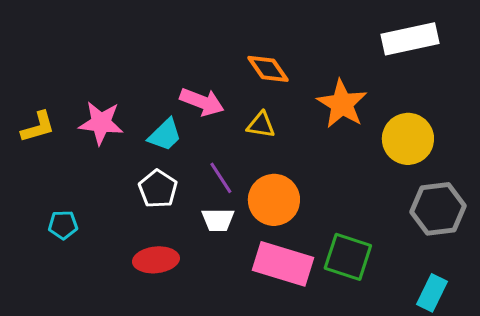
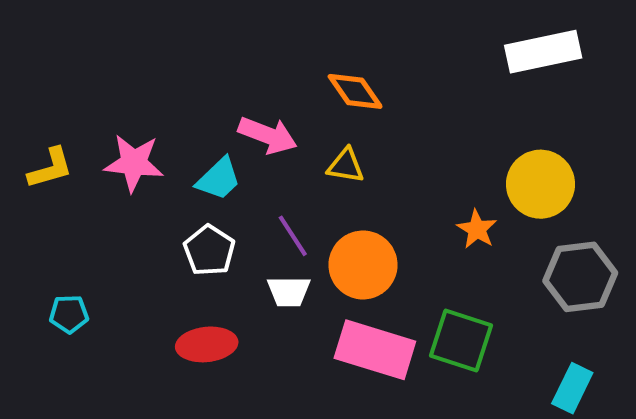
orange star: (342, 104) -> (477, 229), moved, size x0.6
cyan pentagon: (63, 225) -> (69, 314), moved

